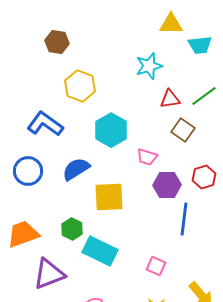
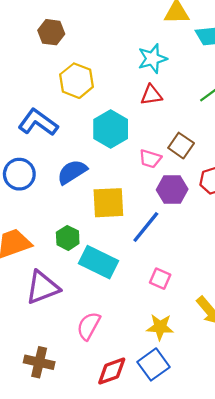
red triangle: (170, 99) -> (151, 95), moved
brown square: (183, 130) -> (181, 146), moved
blue line: (184, 219) -> (146, 227), moved, turned 32

